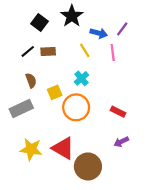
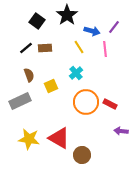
orange circle: (76, 107) -> (86, 102), moved
purple arrow: (121, 142) -> (121, 131), moved, turned 32
brown circle: (88, 166) -> (82, 155), size x0.7

